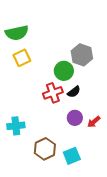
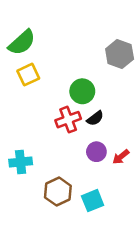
green semicircle: (17, 33) -> (22, 42), turned -30
gray hexagon: (82, 55) -> (120, 54), moved

